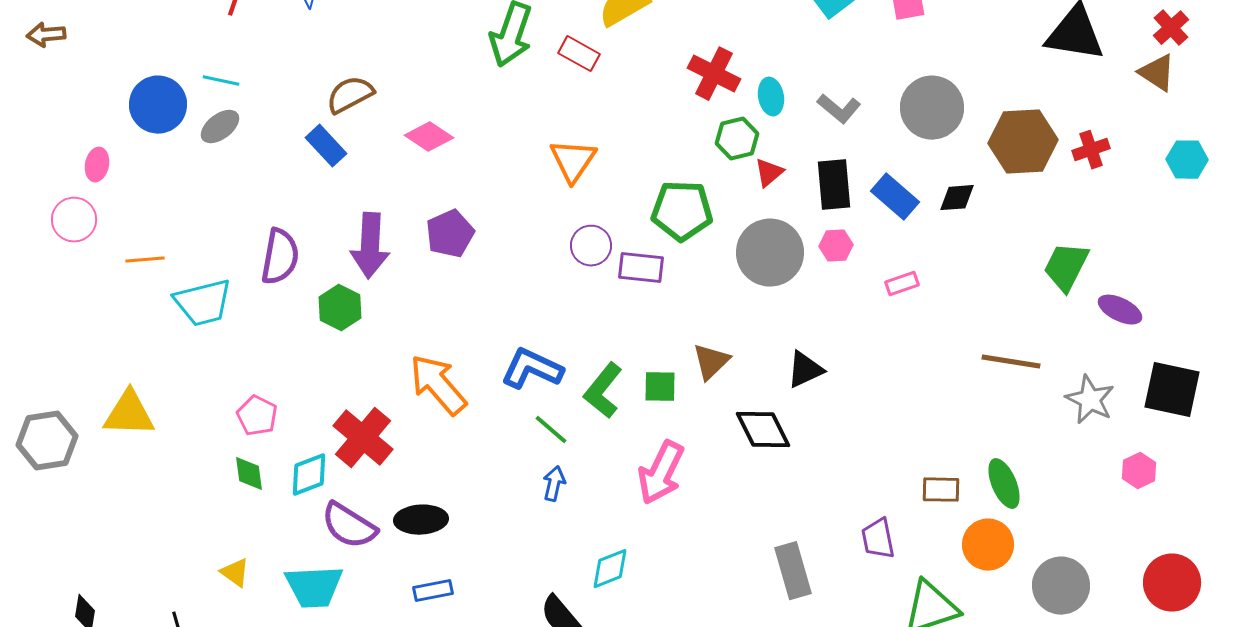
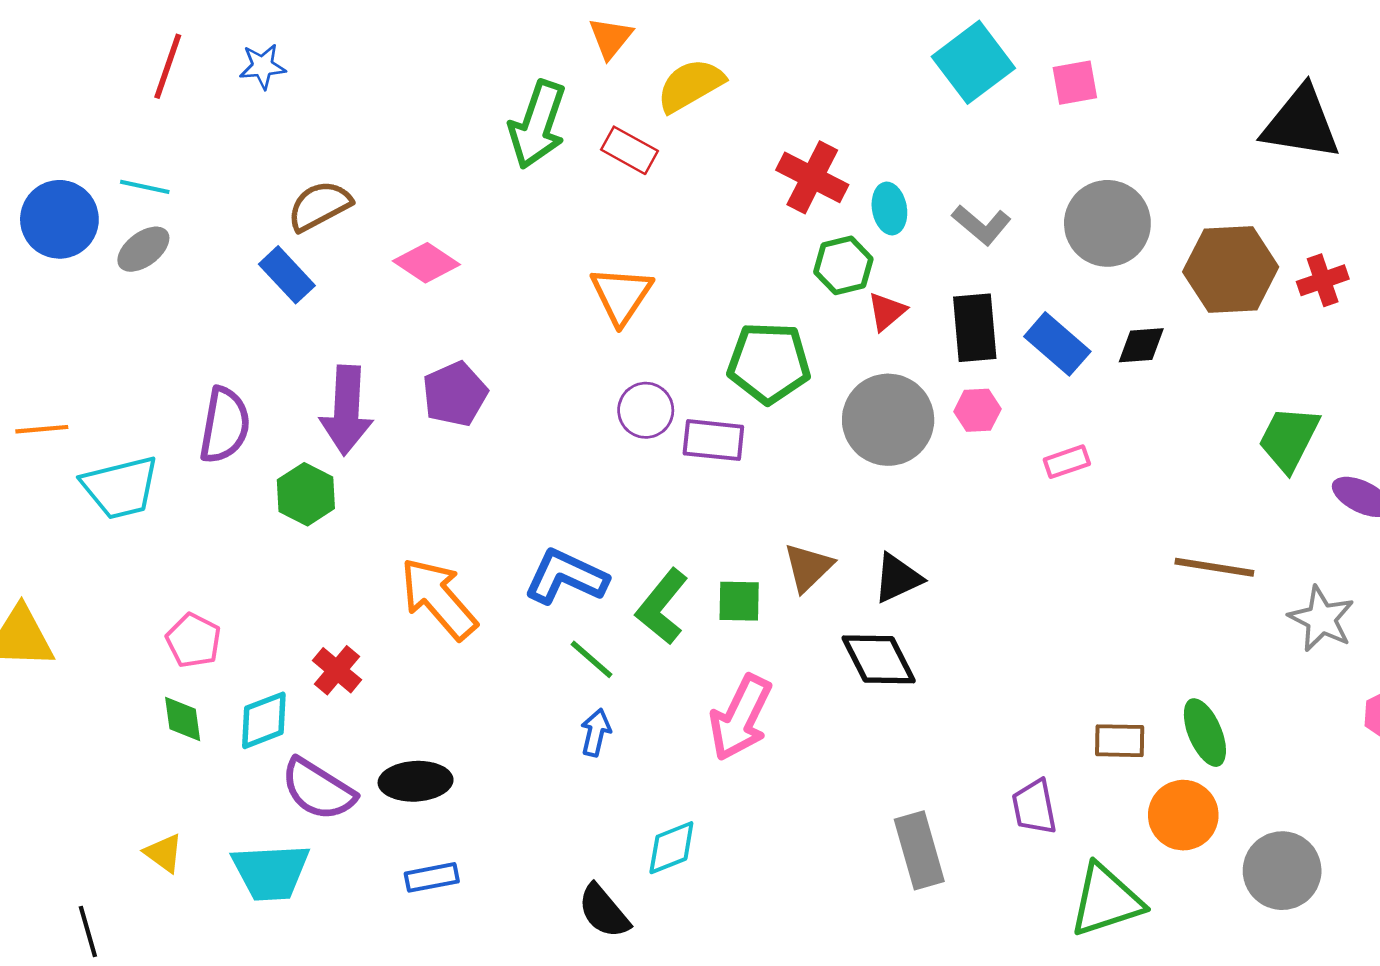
black triangle: (805, 370) -> (898, 578), moved
red cross: (363, 438) -> (337, 670), size x0.6

